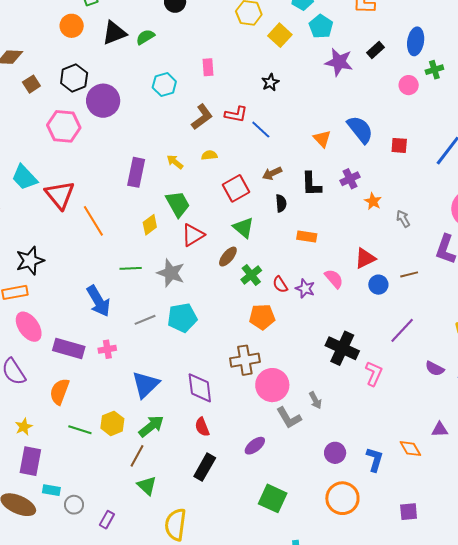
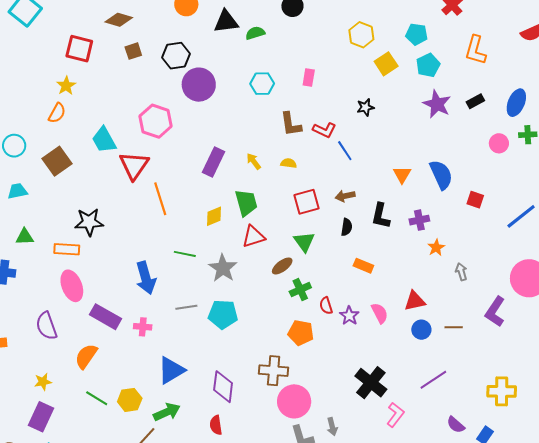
brown L-shape: (202, 117) -> (291, 124), turned 104
pink hexagon: (64, 126) -> (156, 121), moved

